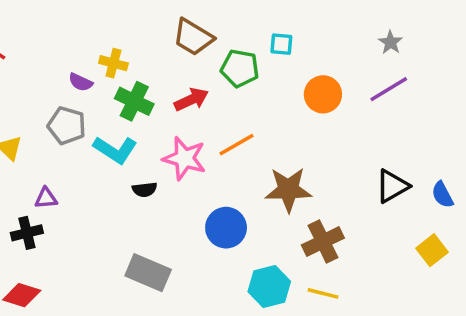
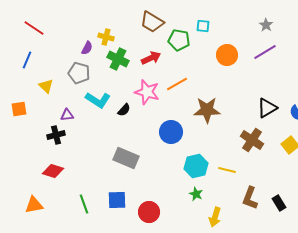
purple semicircle: (81, 82) -> (87, 48), turned -88
cyan L-shape: (115, 150) -> (98, 100), moved
black semicircle: (145, 190) -> (124, 110), turned -40
brown cross: (323, 242) -> (252, 140), moved, turned -30

